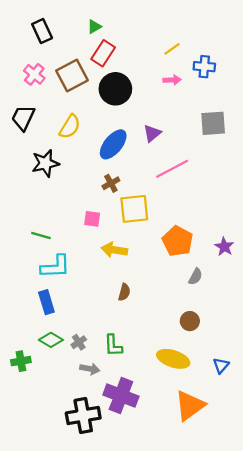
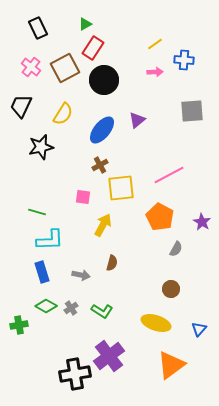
pink line: (172, 169) -> (169, 175), moved
yellow arrow: (114, 250) -> (103, 225), turned 110
green L-shape: (113, 346) -> (102, 311), turned -55
gray arrow: (90, 369) -> (81, 275), moved
purple cross: (121, 396) -> (109, 356), turned 32

